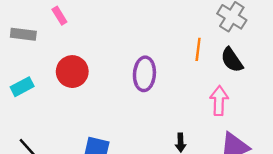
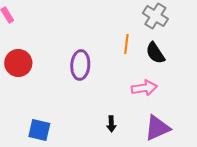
pink arrow: (219, 101) -> (144, 88), turned 80

